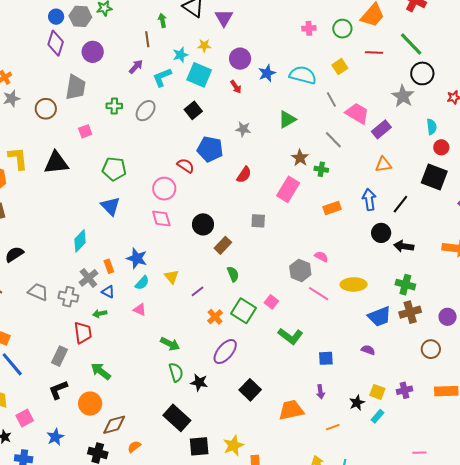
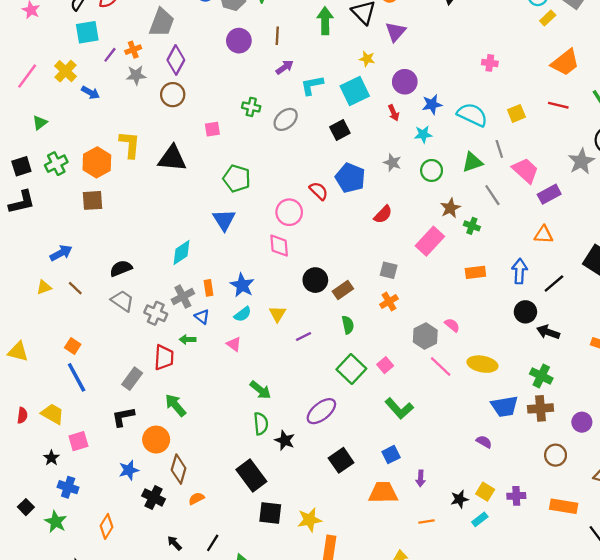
green arrow: (162, 20) -> (325, 21), size x1.6
green circle: (342, 29) -> (432, 170), moved
brown line: (147, 39) -> (277, 36), moved
purple diamond: (56, 43) -> (176, 60), moved
cyan star: (180, 55) -> (423, 134), moved
cyan square: (199, 75) -> (355, 91), turned 30
gray trapezoid: (76, 87) -> (162, 23), moved
green triangle: (287, 119) -> (472, 162), moved
black circle: (203, 224) -> (315, 280), moved
black semicircle: (14, 254) -> (121, 268), moved
orange cross: (215, 317) -> (389, 302), moved
blue square: (326, 358) -> (391, 455), moved, turned -35
brown diamond: (114, 425) -> (179, 469), turned -70
blue star: (55, 437) -> (129, 470), moved

